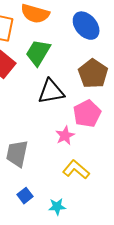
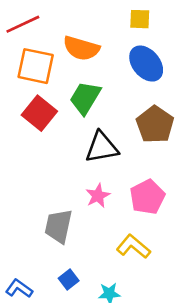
pink pentagon: (87, 114) -> (147, 197), moved
pink star: (65, 136) -> (98, 196), moved

